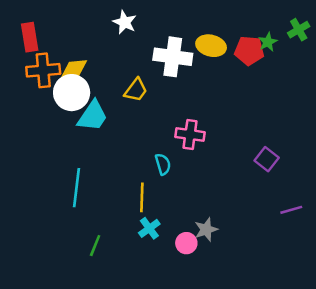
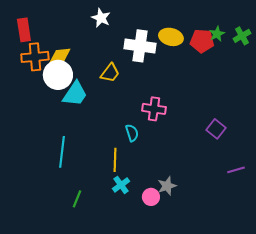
green cross: (299, 30) -> (242, 36), moved

